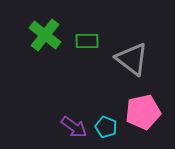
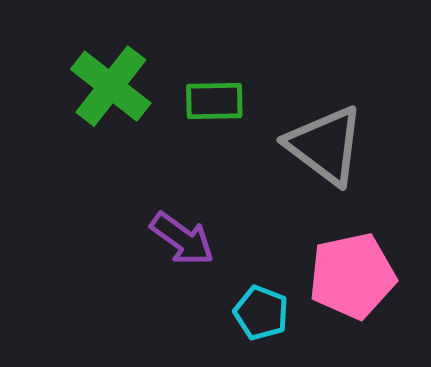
purple arrow: (74, 127) -> (182, 239), moved

